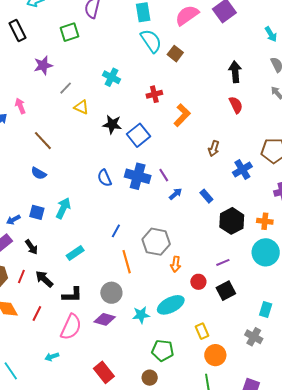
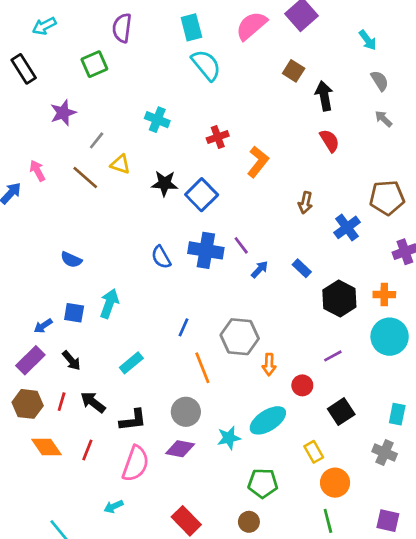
brown square: (175, 54) -> (294, 71), moved
brown line: (43, 141) -> (85, 177), moved
black square: (226, 291) -> (341, 412), moved

